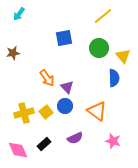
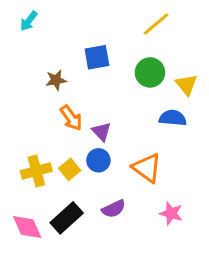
brown star: (13, 53) -> (56, 80), moved
blue semicircle: (114, 78) -> (173, 118), turned -84
black rectangle: (44, 144) -> (67, 218), size x1.5

